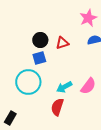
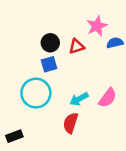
pink star: (88, 18) -> (97, 26), moved
black rectangle: (10, 118) -> (14, 136), turned 40

